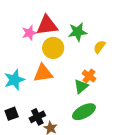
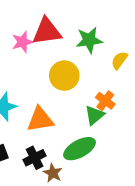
yellow circle: (53, 48) -> (64, 76), moved
orange triangle: (43, 73) -> (40, 119), moved
green ellipse: (84, 112) -> (80, 149), moved

